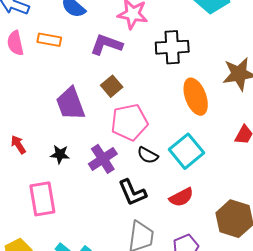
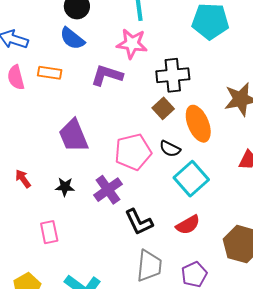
brown square: (112, 86) -> (163, 108), moved
black semicircle: (148, 155) -> (170, 149), moved
pink rectangle: (42, 199) -> (49, 232), size x0.7

